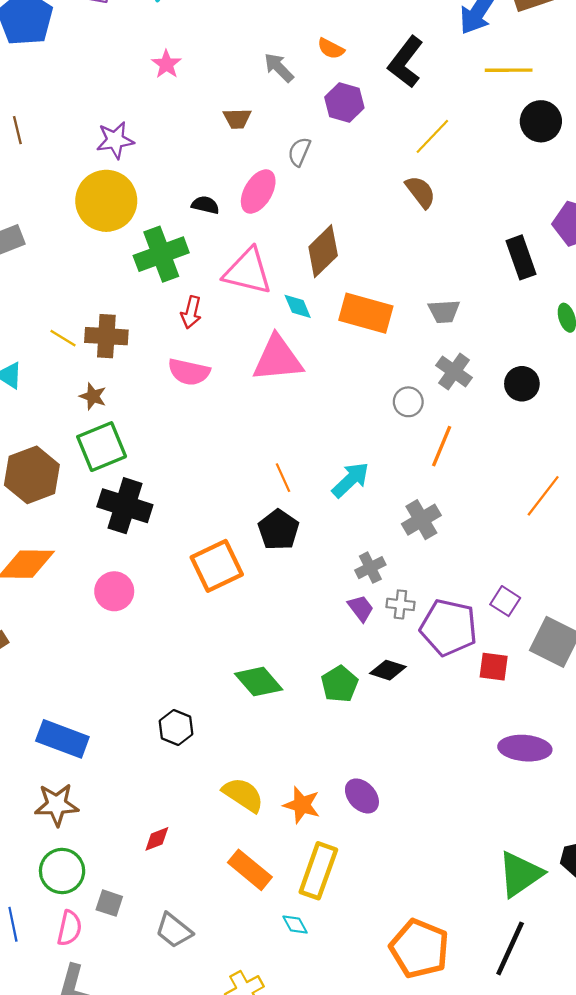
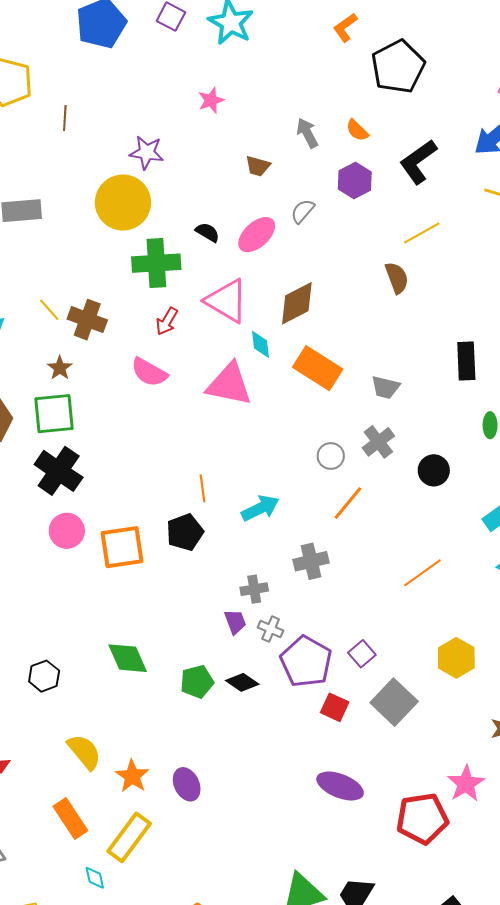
pink circle: (114, 591) -> (67, 531), moved

